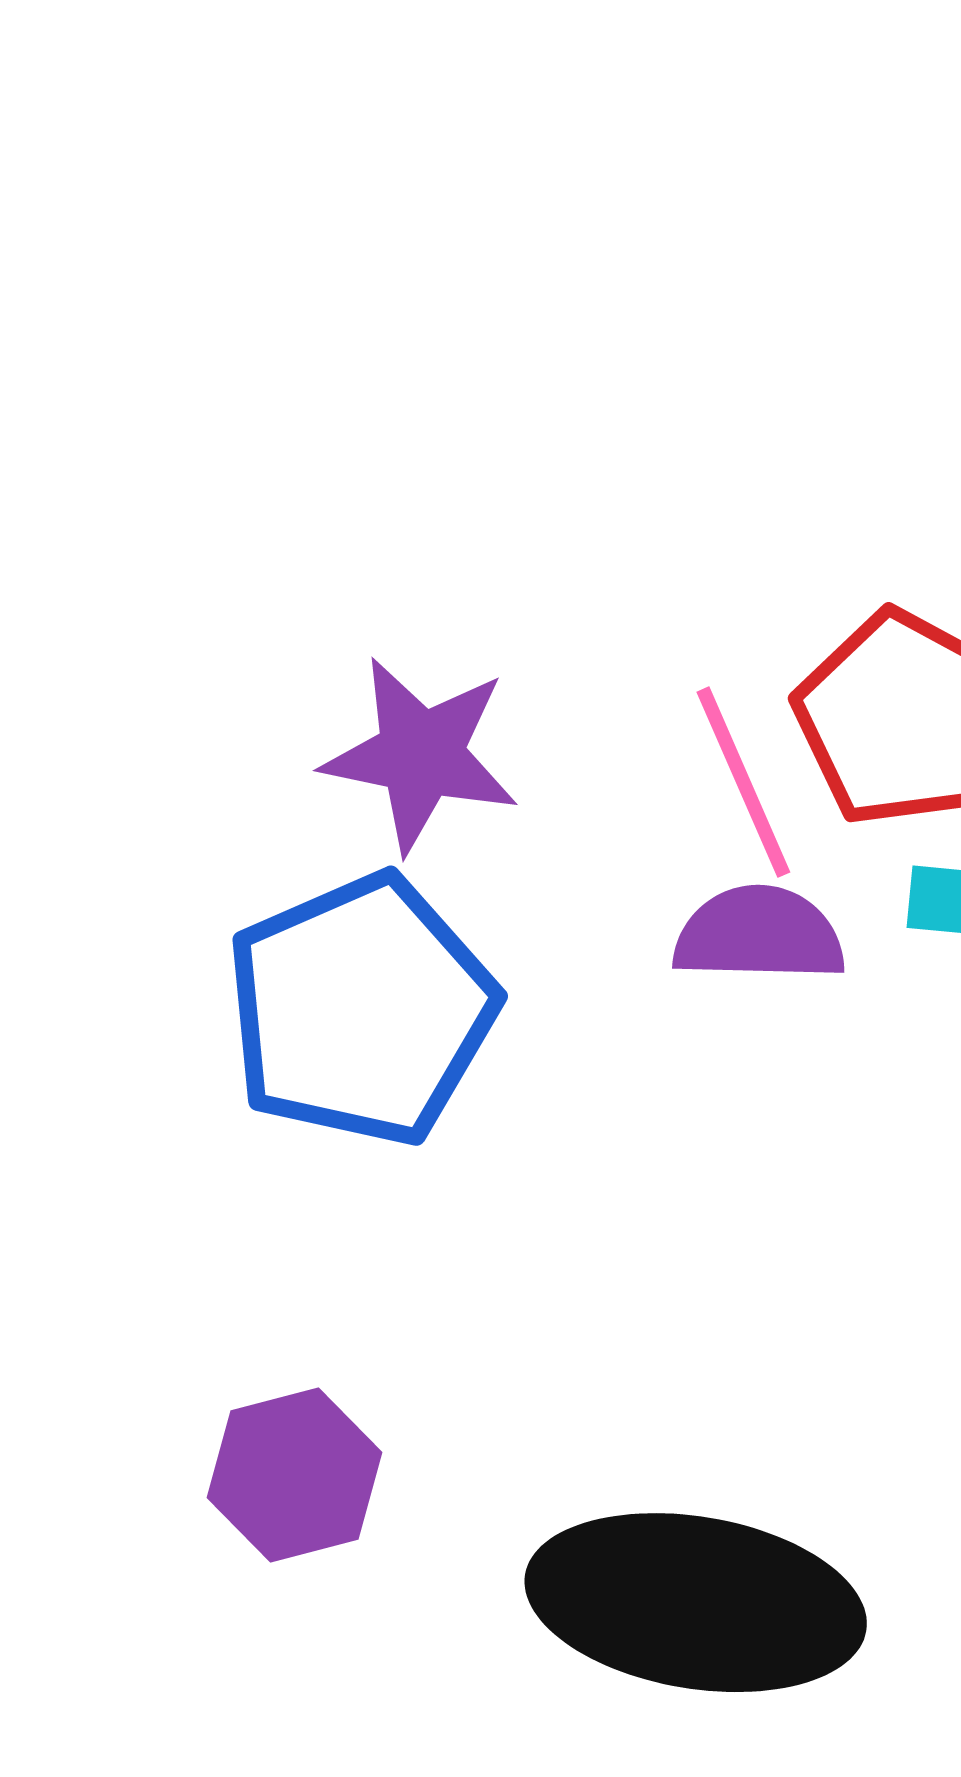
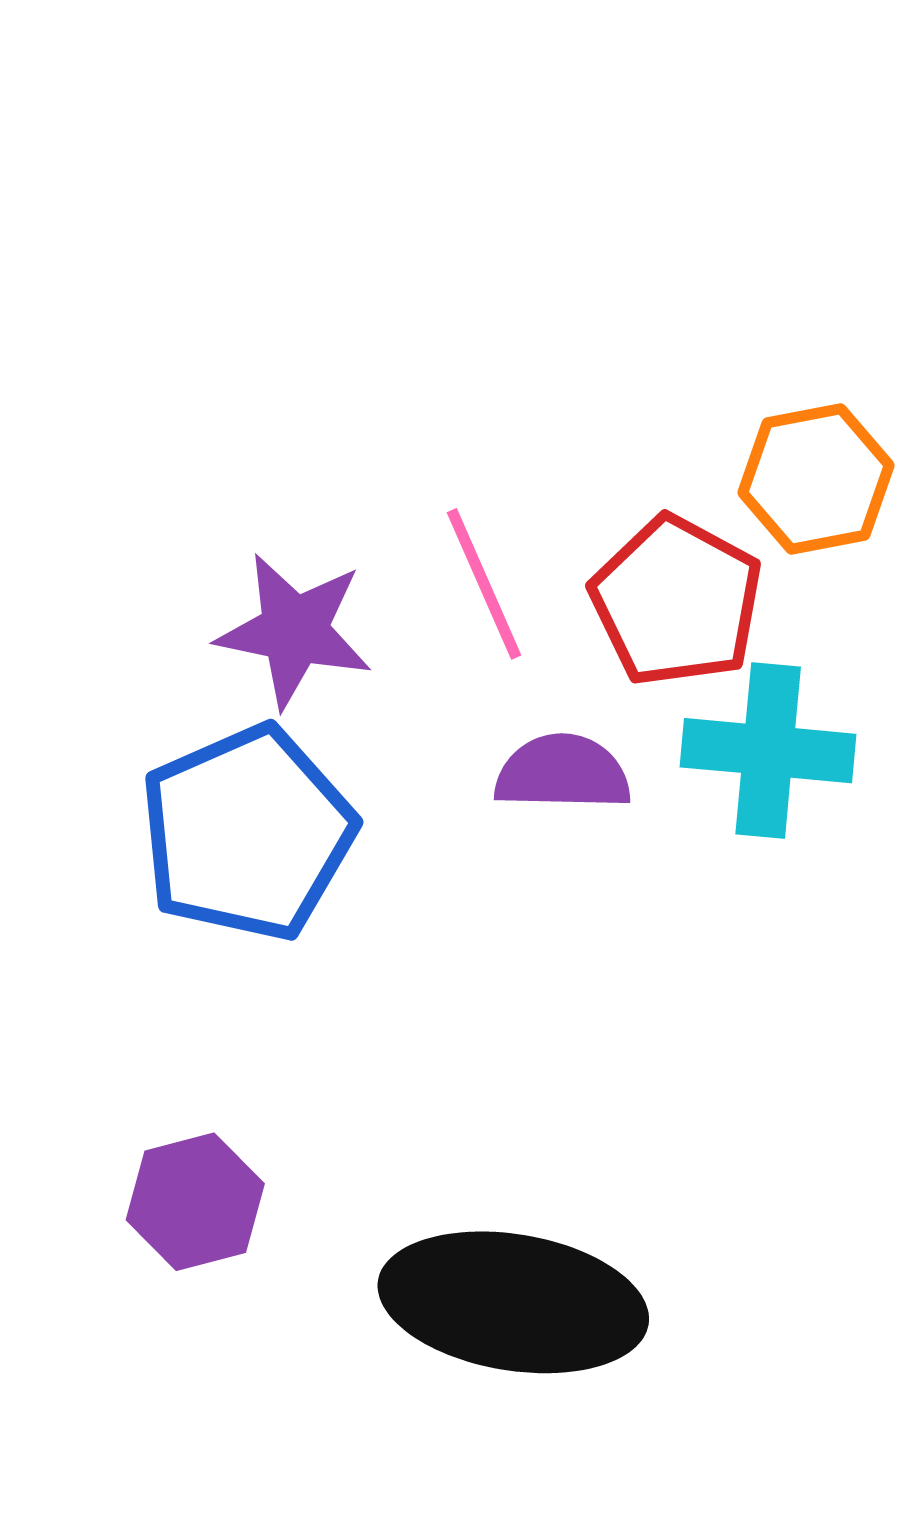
pink line: (743, 782) -> (484, 584), moved

